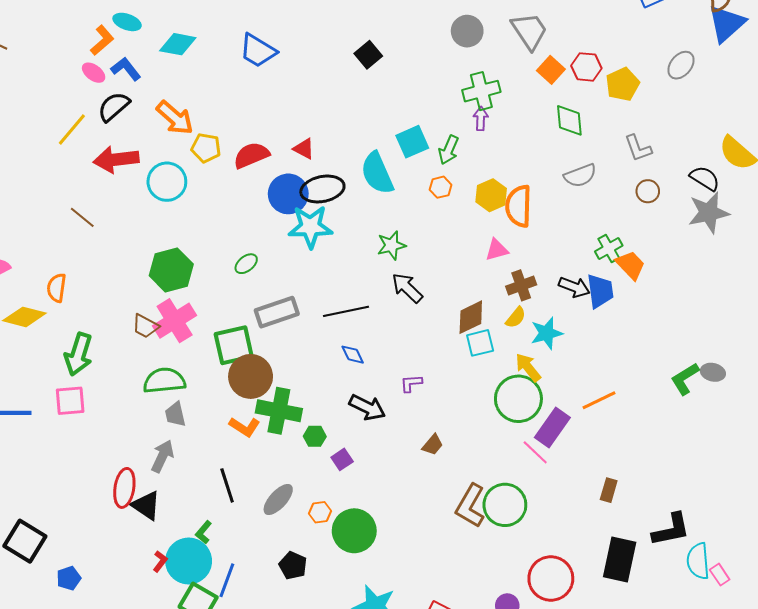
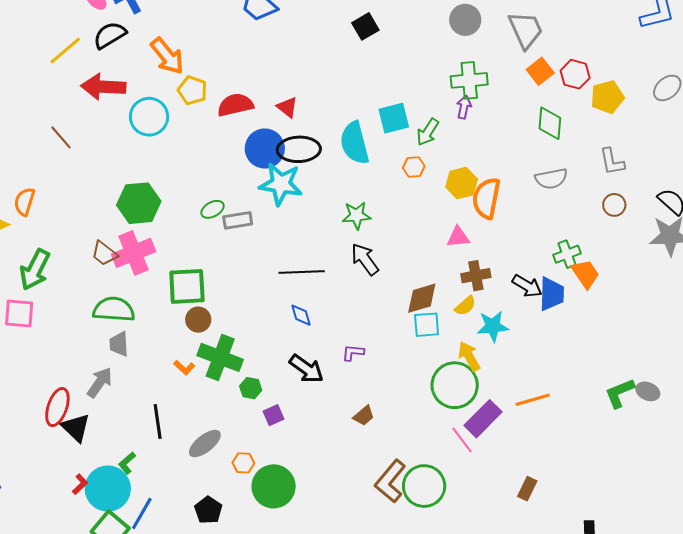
gray rectangle: (277, 312) -> (238, 220), moved, size x0.7
brown circle: (251, 376) -> (198, 320), size x0.6
orange L-shape: (245, 427) -> (184, 368), size x0.7

